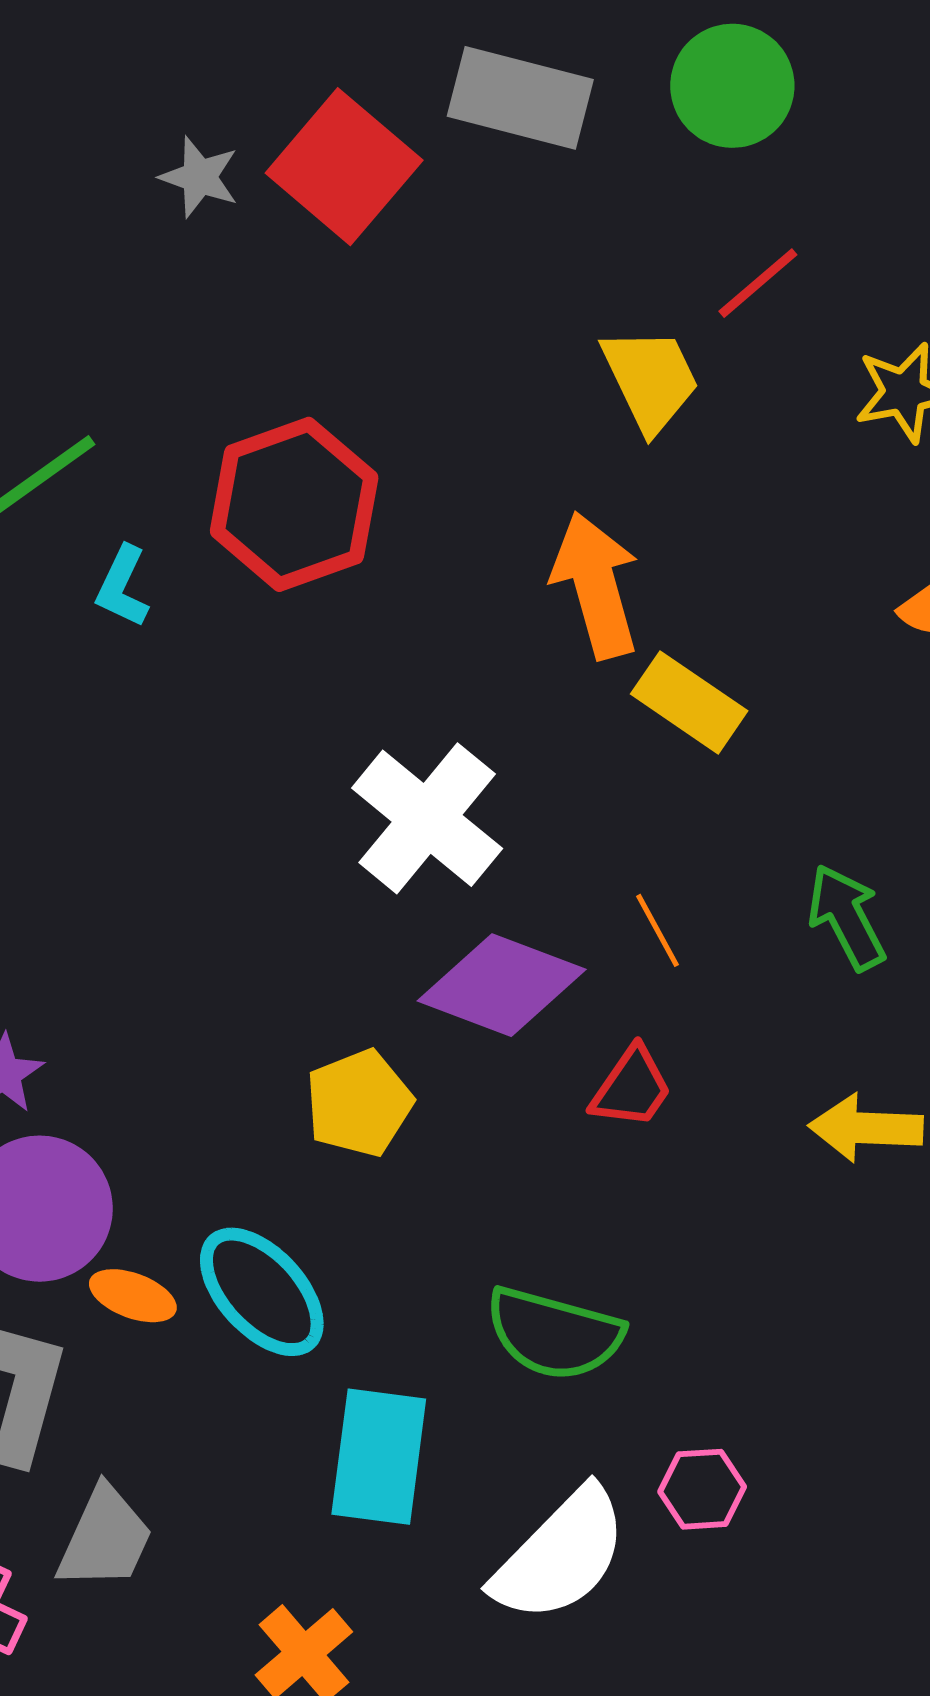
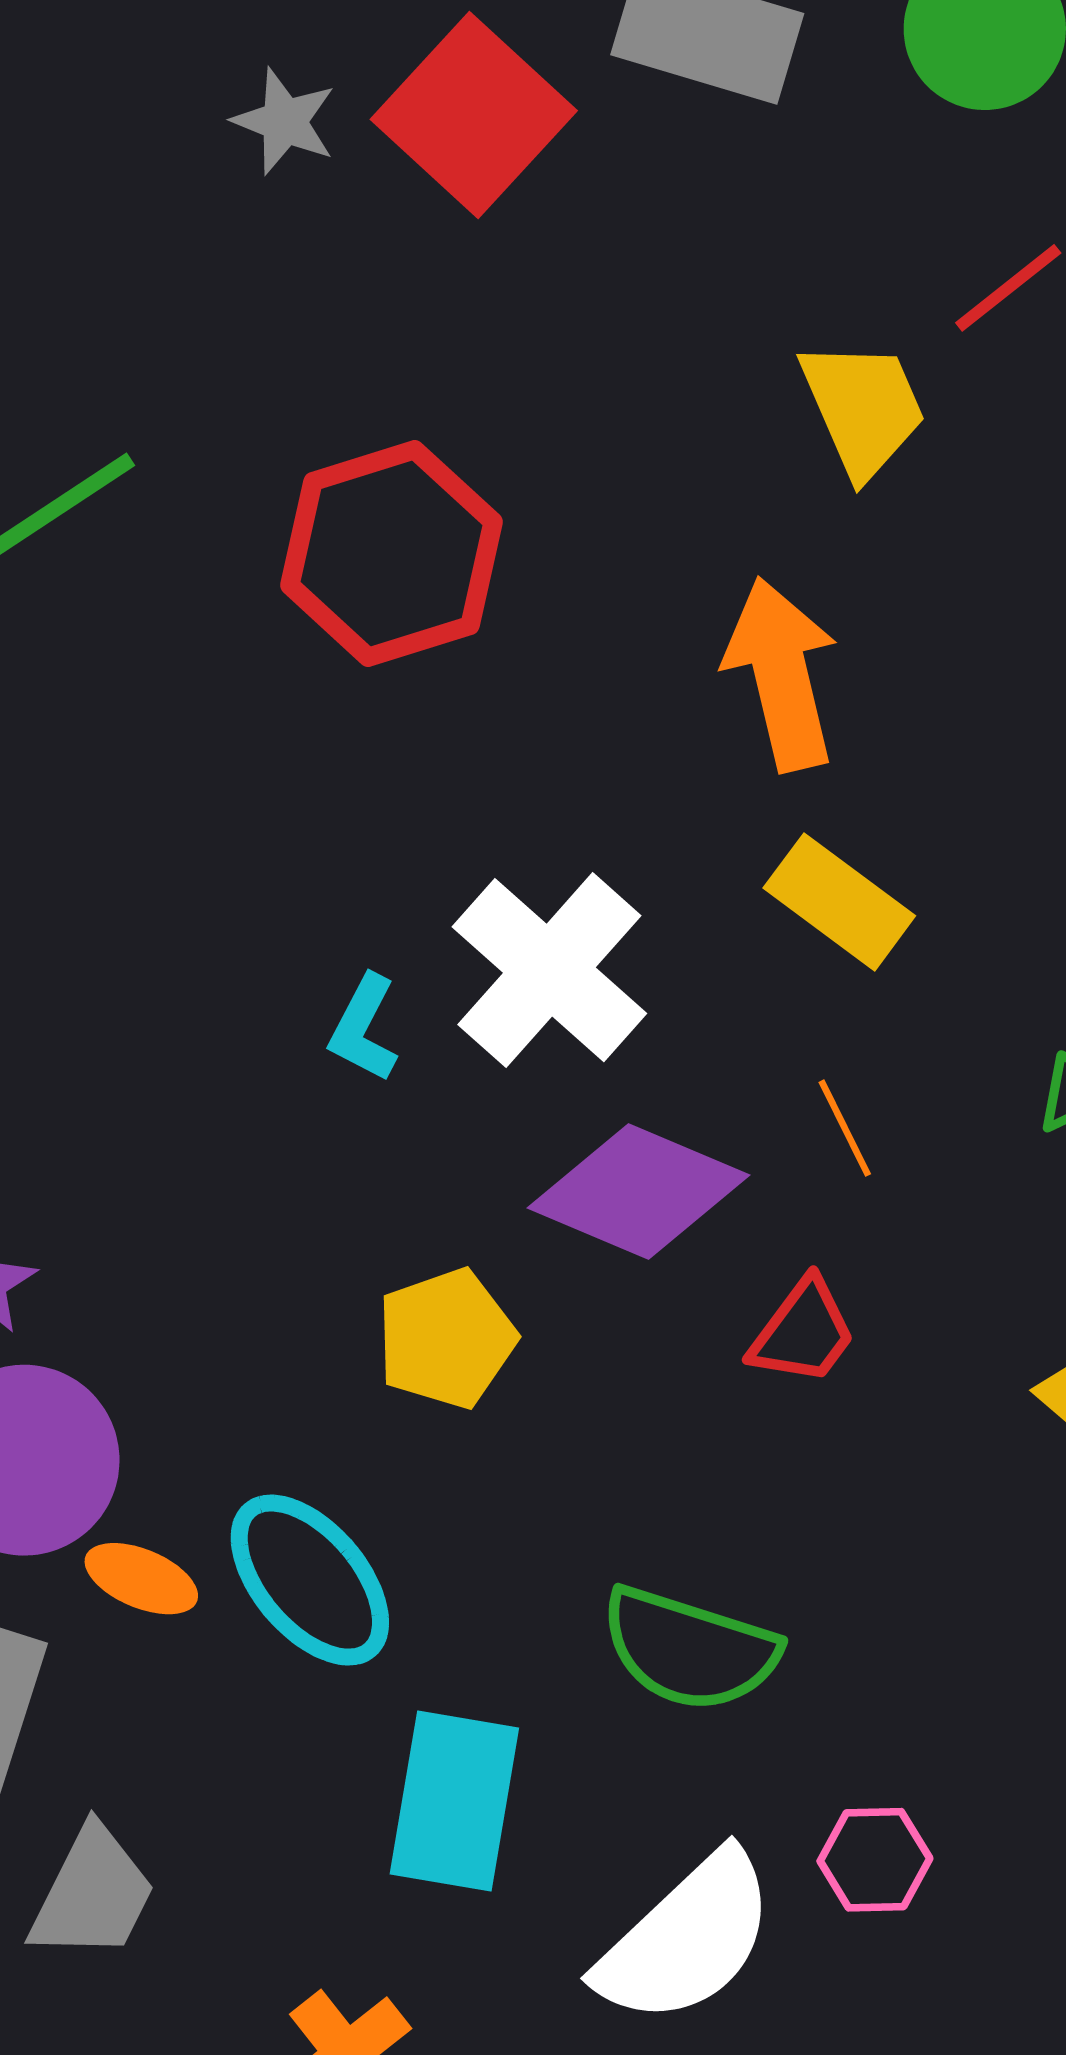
cyan L-shape: (123, 587) -> (364, 1028), moved
yellow rectangle: (689, 702) -> (839, 902), moved

